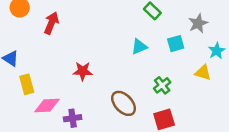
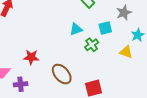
red star: (83, 71) -> (31, 57), moved
green cross: (162, 85) -> (92, 45), moved

